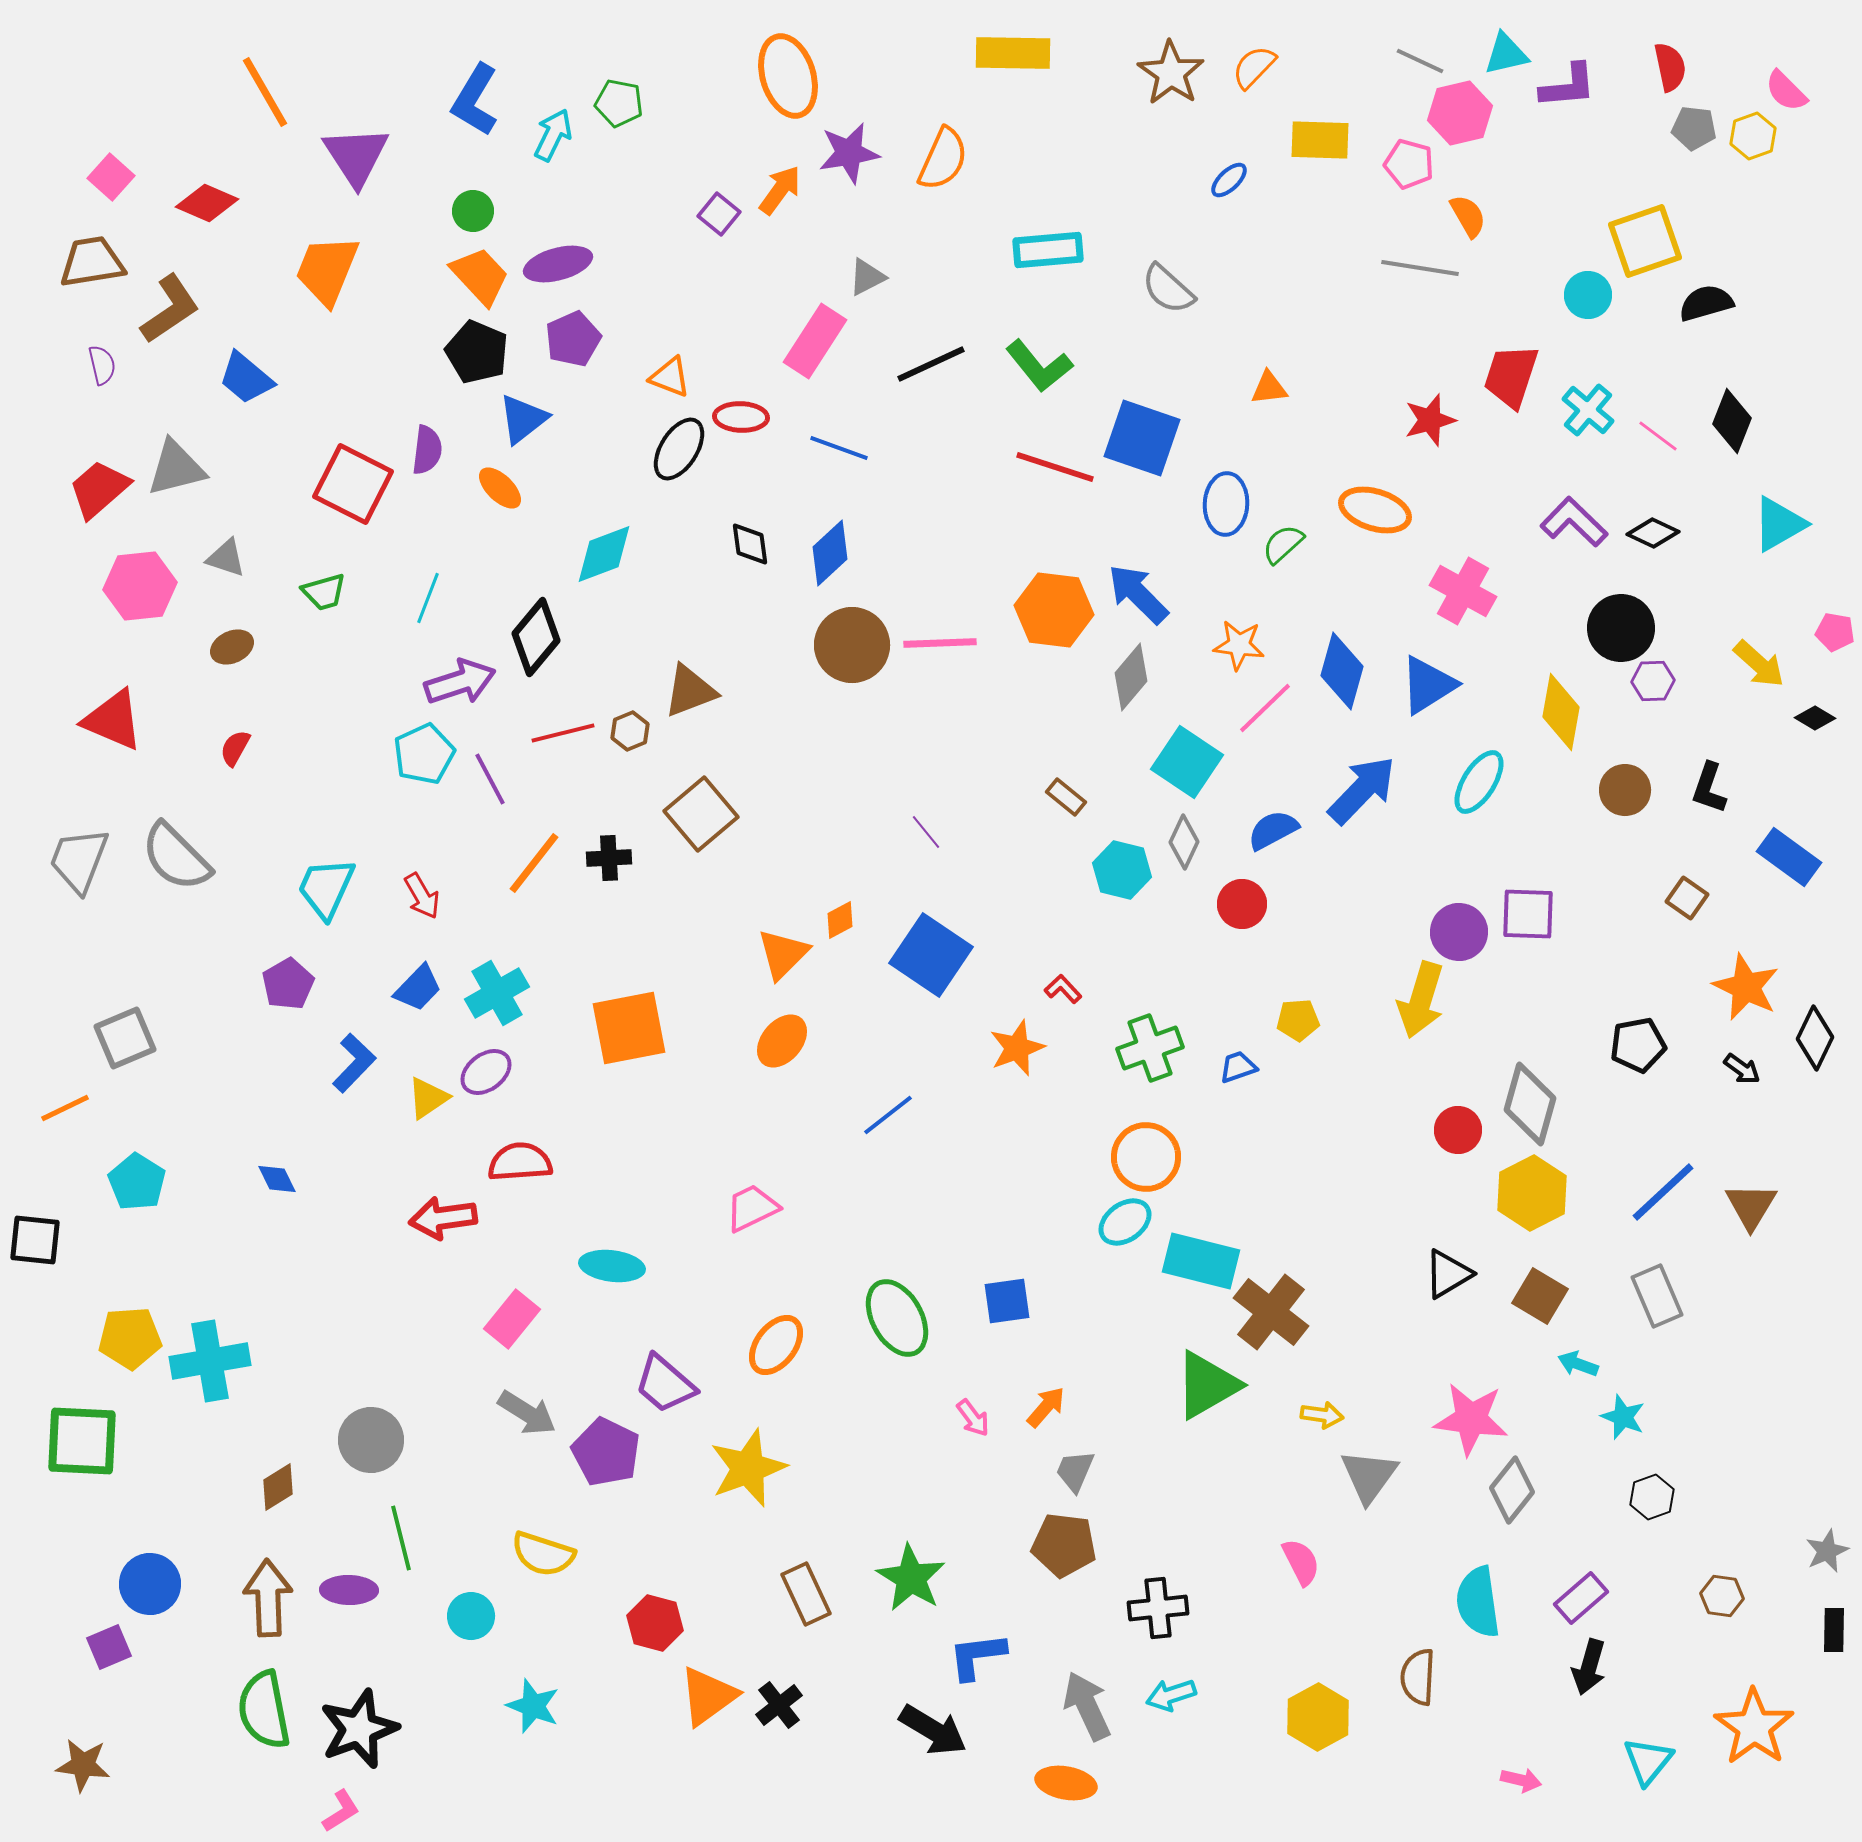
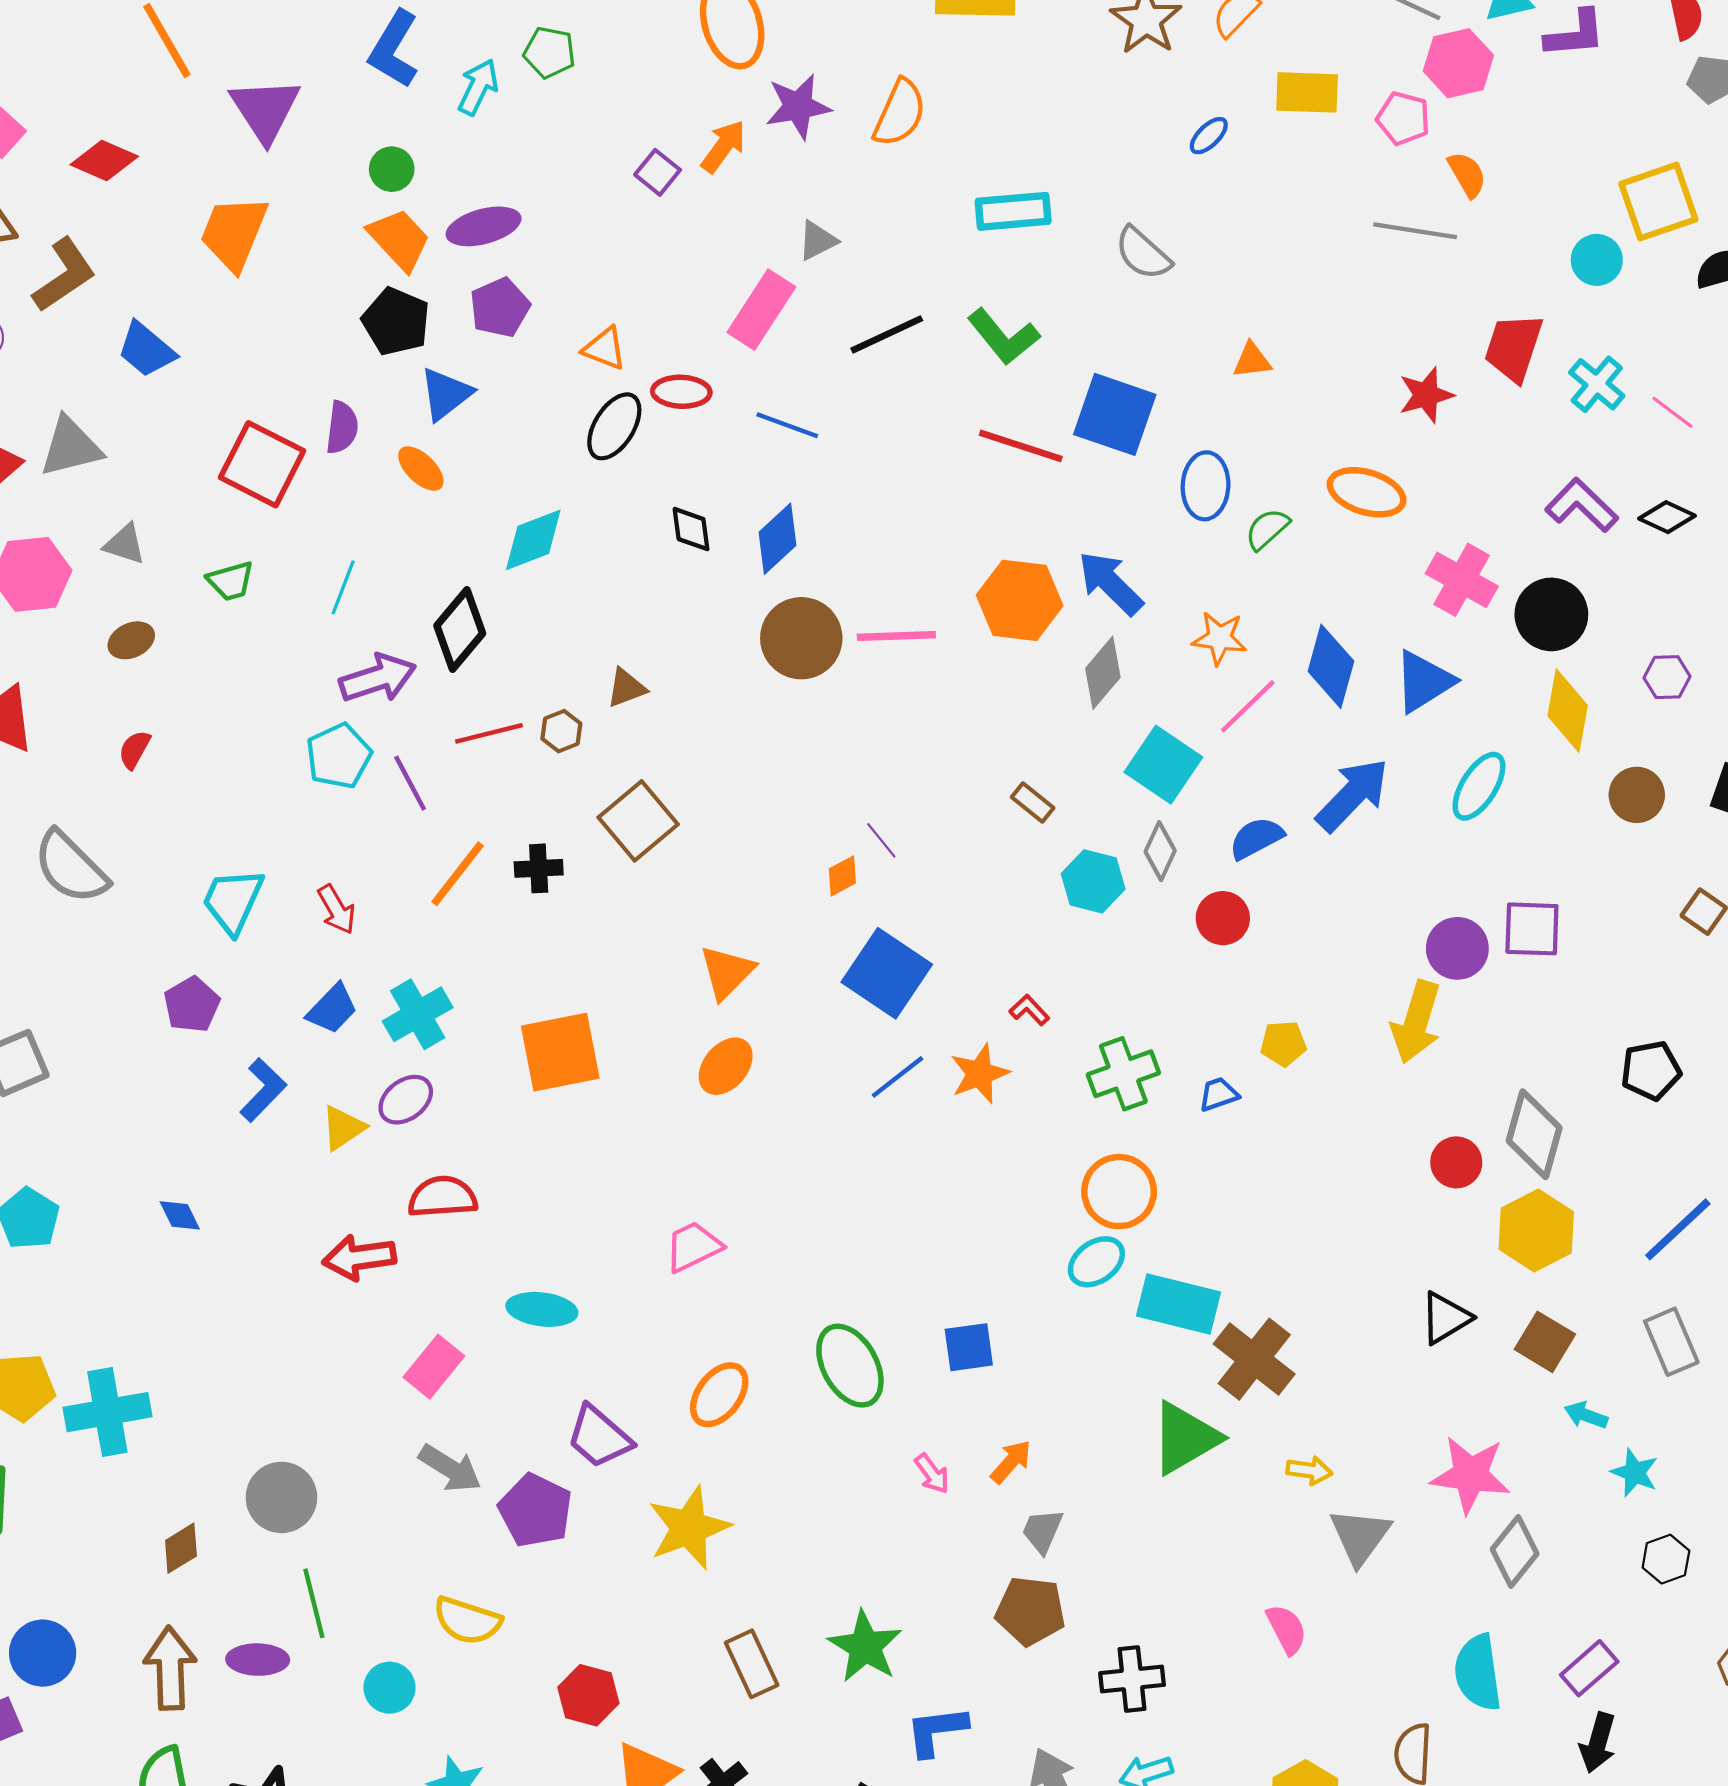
black circle: (1621, 628) -> (1551, 614), moved
brown triangle: (690, 691) -> (626, 688), size x0.7
orange diamond: (840, 920) -> (842, 876), moved
blue line: (888, 1115) -> (897, 1077), moved

